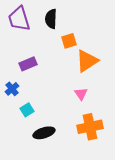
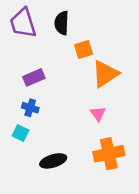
blue cross: (12, 89) -> (30, 108), moved, turned -32
cyan square: (27, 110) -> (20, 133), moved, turned -32

